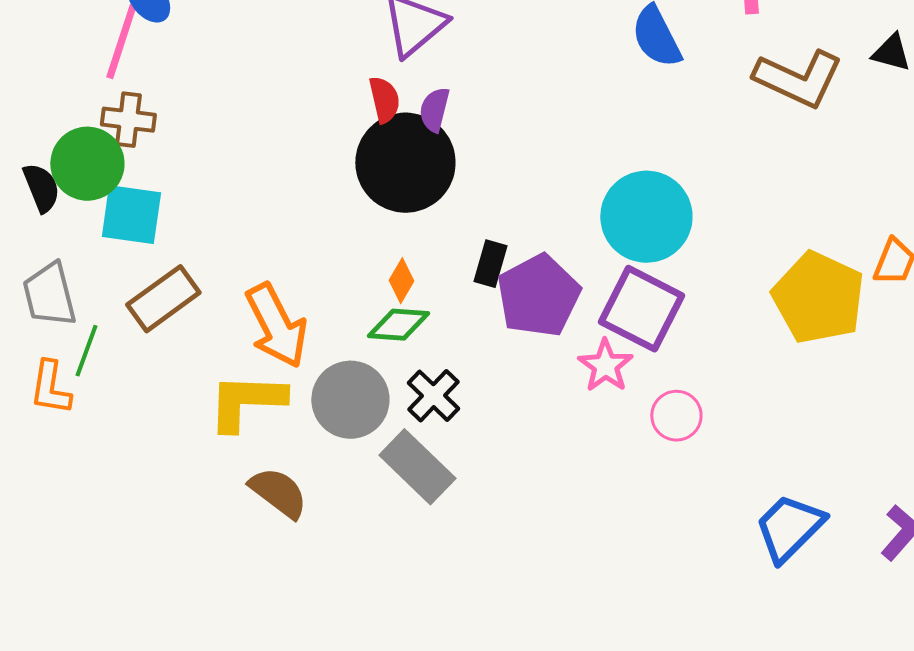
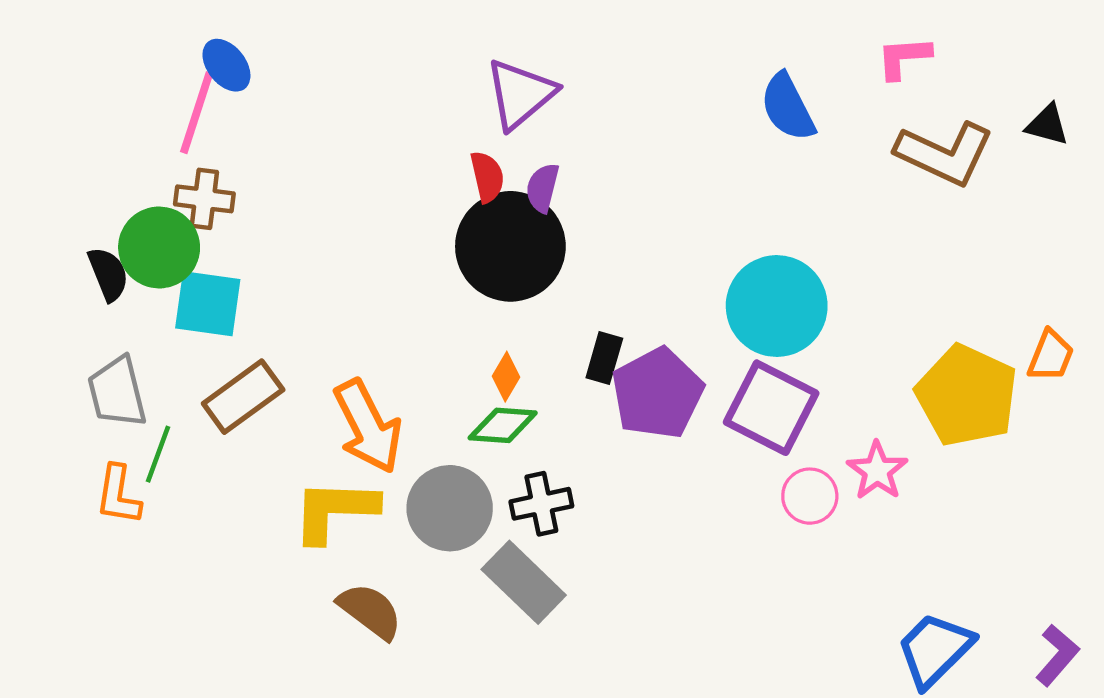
pink star: (605, 366) -> (877, 471), moved
black cross: (433, 396) -> (541, 504), turned 34
pink circle: (676, 416) -> (810, 496), moved

